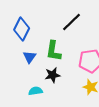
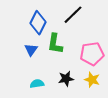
blue diamond: (22, 29) -> (38, 23), moved
black star: (53, 75) -> (66, 79), moved

